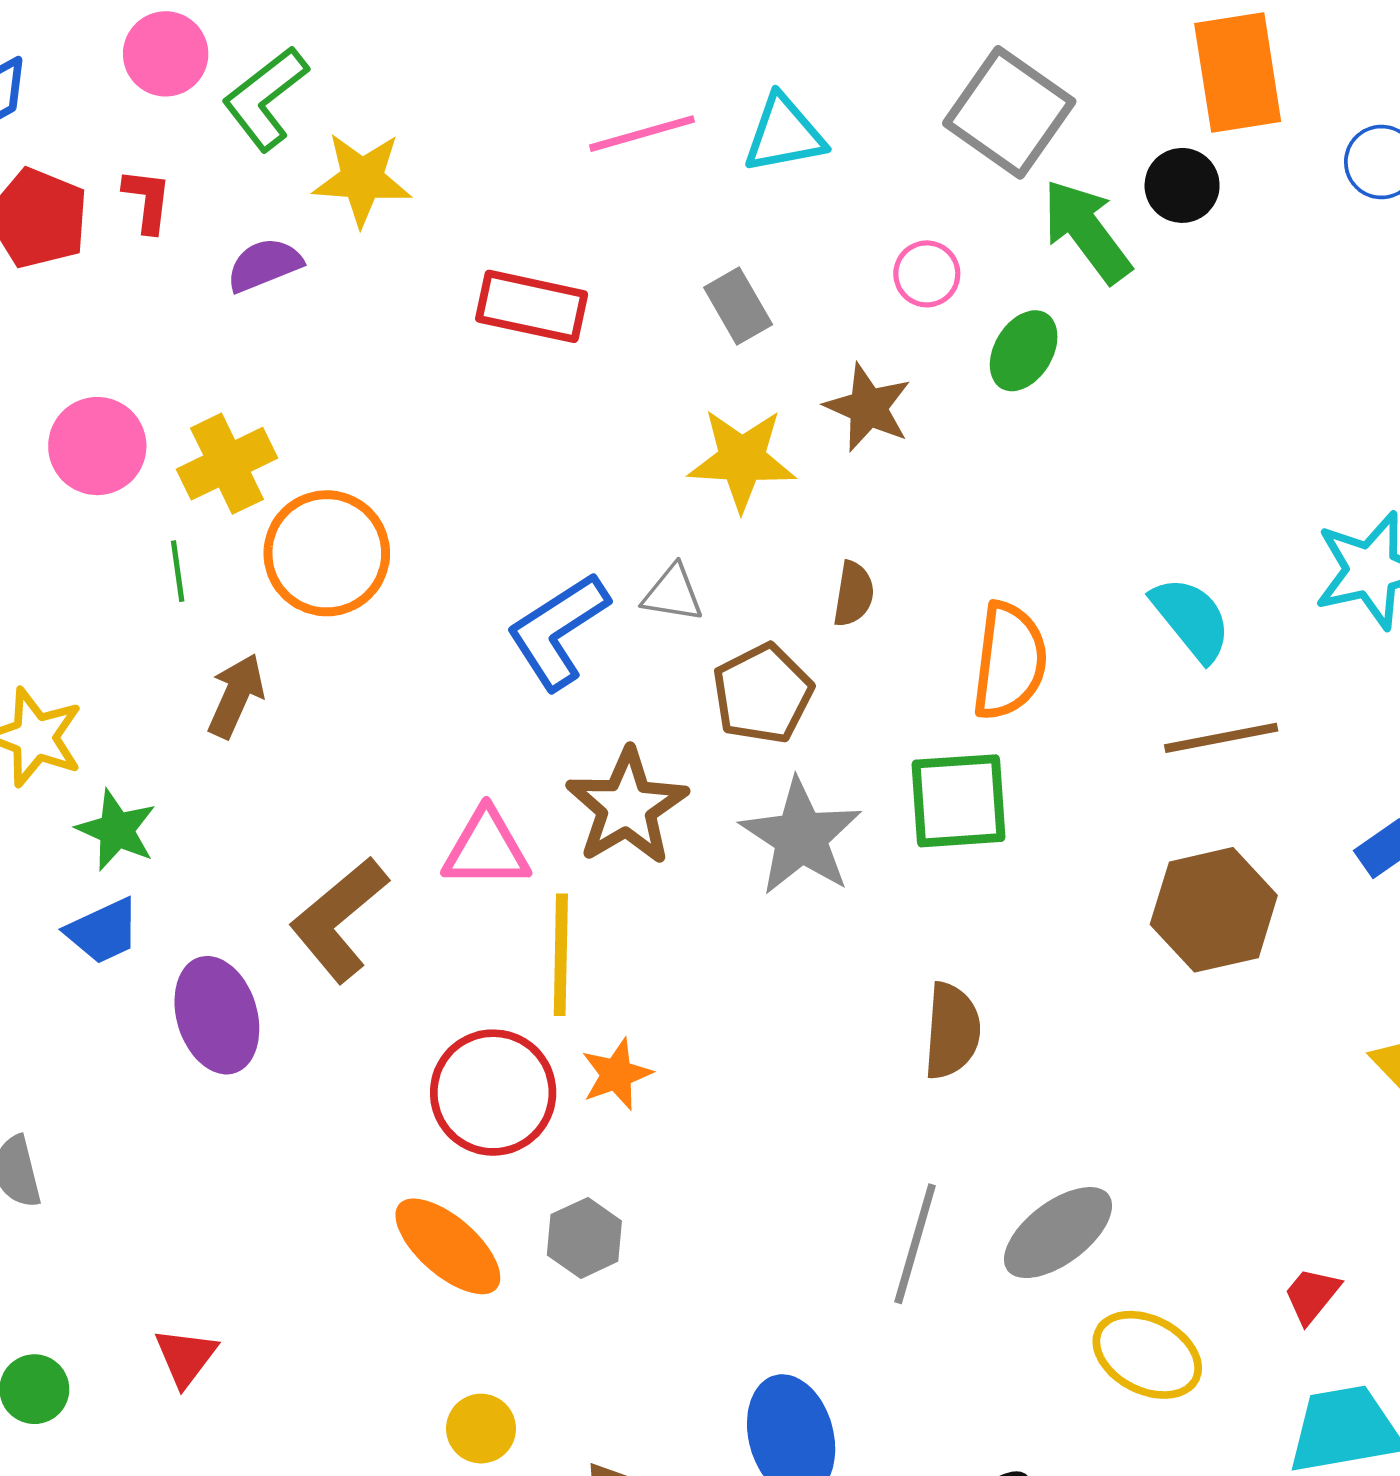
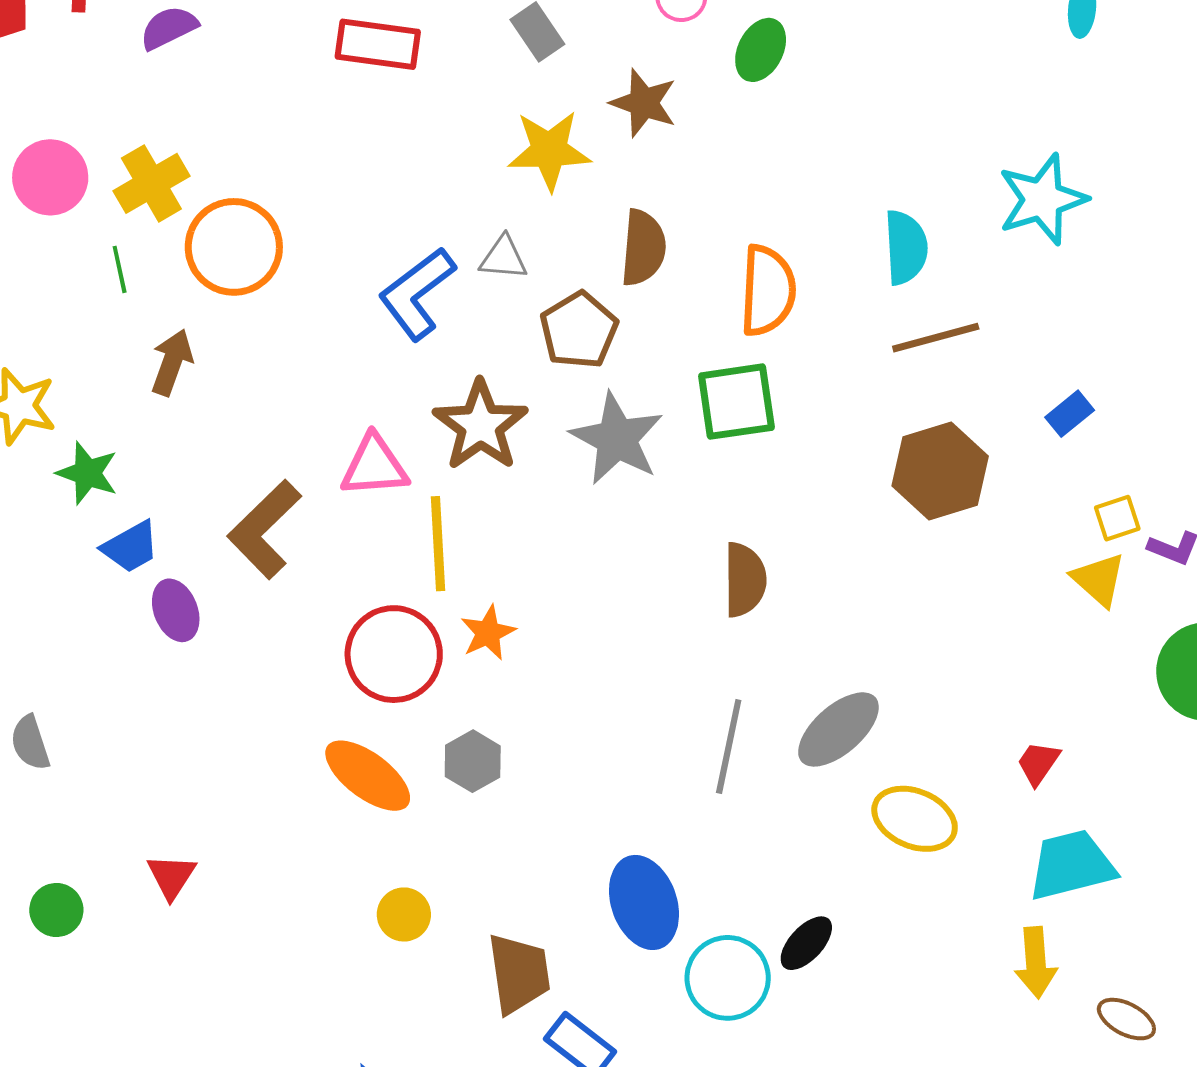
brown semicircle: (854, 594) -> (643, 248), size x1.5
cyan semicircle: (1191, 619) -> (906, 247), turned 40
blue trapezoid: (103, 931) -> (131, 547), moved
purple ellipse: (217, 1015) -> (176, 610), size x0.7

